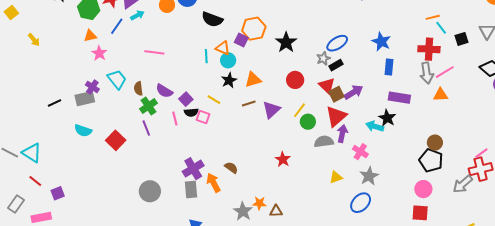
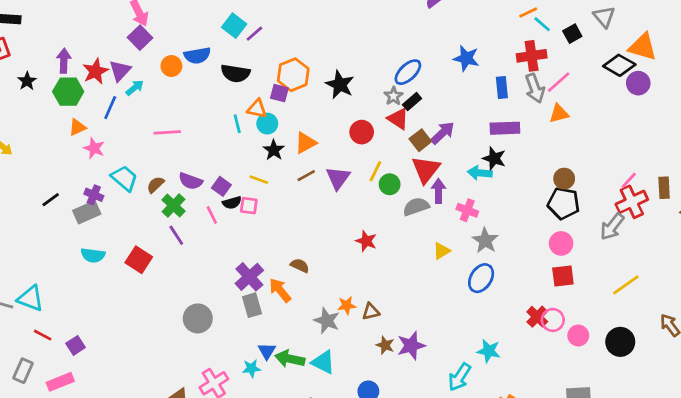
blue rectangle: (389, 67) -> (502, 87), moved
red triangle: (327, 86) -> (398, 119), moved
brown semicircle: (138, 88) -> (155, 185), turned 64
black line: (55, 103) -> (51, 200), moved

